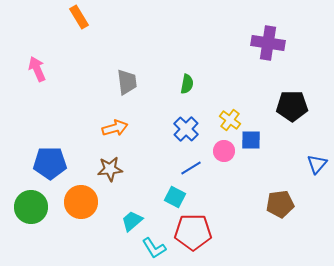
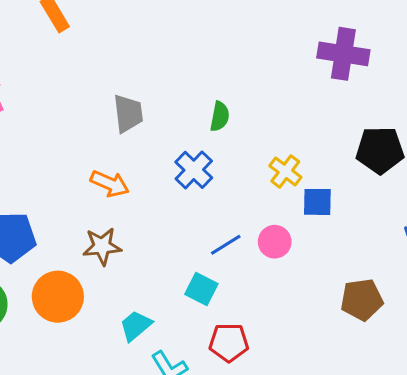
orange arrow: (115, 128) -> (110, 184), turned 40
blue cross: (186, 129) -> (194, 170), moved
pink circle: (224, 151) -> (275, 242), moved
red pentagon: (193, 232) -> (229, 342), size x0.7

